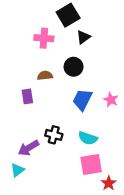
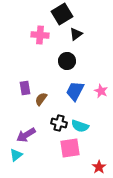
brown semicircle: (45, 76) -> (41, 99), moved, turned -48
black cross: (54, 135) -> (59, 123), moved
pink square: (91, 165) -> (70, 148), moved

